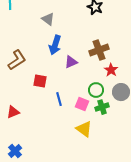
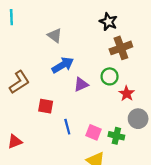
blue arrow: (55, 45) -> (63, 65), turned -138
brown cross: (99, 50) -> (121, 48), moved
green circle: (96, 90) -> (110, 76), moved
green cross: (102, 107) -> (116, 136), turned 32

